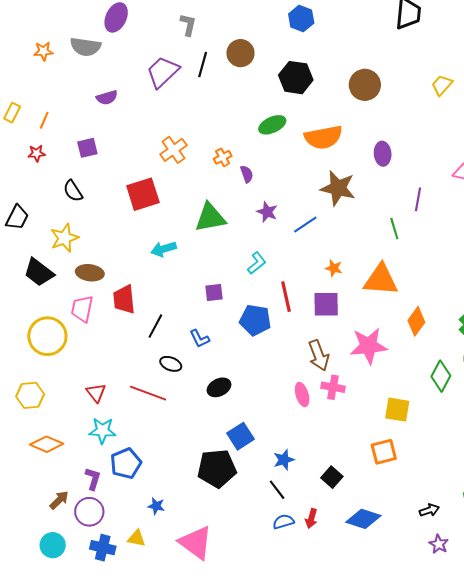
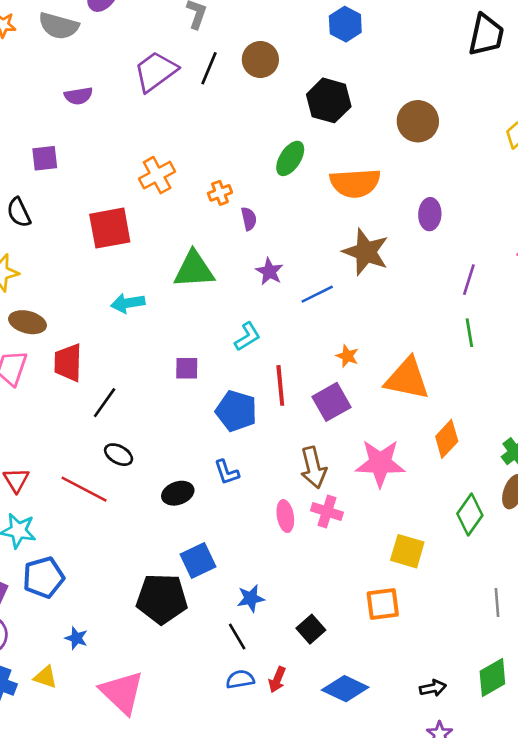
green ellipse: (272, 125) -> (290, 158), turned -40
green line: (394, 229) -> (469, 333), moved
purple square: (326, 304) -> (331, 402), turned -36
blue L-shape: (199, 339) -> (227, 472), moved

